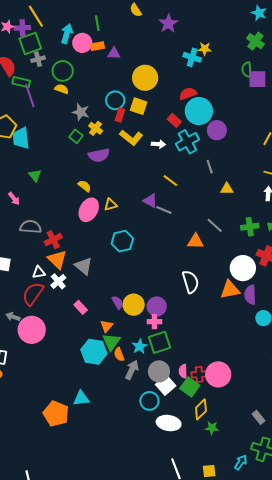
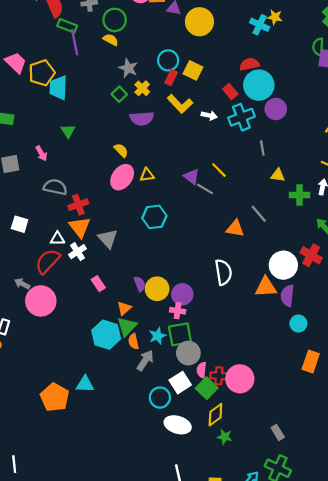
yellow circle: (145, 78) -> (199, 22), moved
yellow line: (170, 181) -> (219, 170), moved
green cross: (250, 227) -> (300, 195), moved
gray circle: (159, 371) -> (188, 353), moved

